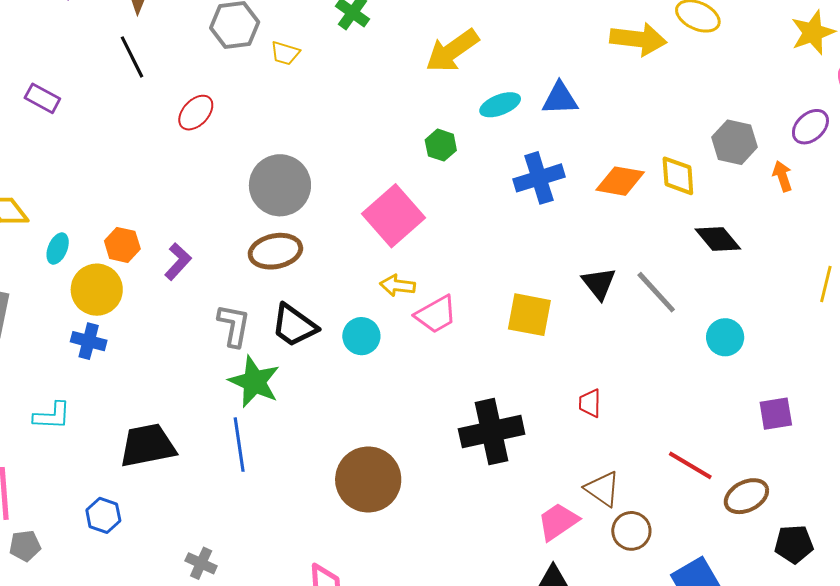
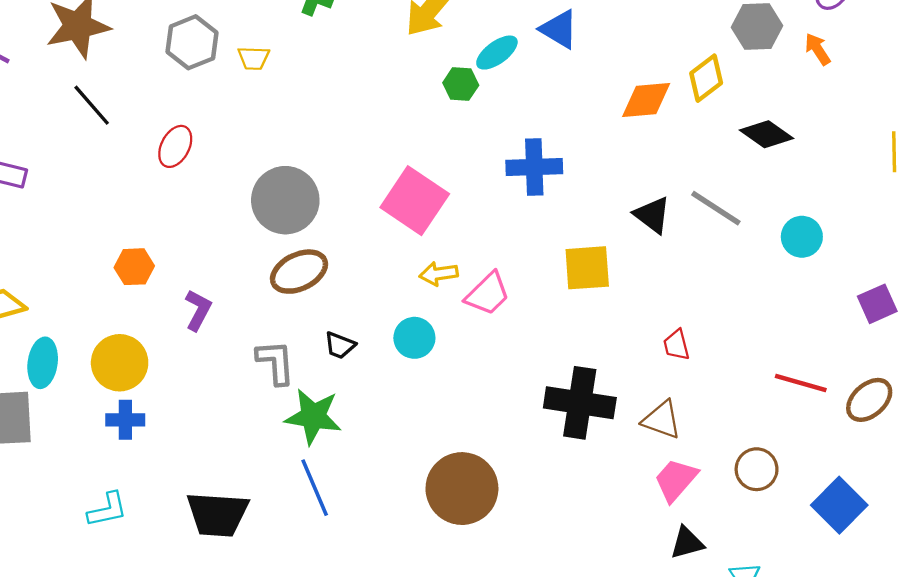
blue triangle: (560, 99) -> (559, 29), turned 48
green hexagon: (441, 145) -> (461, 84), moved
yellow diamond: (678, 176) -> (706, 78), turned 72
blue cross: (539, 178) -> (534, 167), moved, turned 30
orange hexagon: (122, 245) -> (134, 267), moved
cyan ellipse: (58, 249) -> (43, 363), moved, size x1.4
black trapezoid: (294, 325) -> (340, 345), size x0.6
black cross: (492, 432) -> (580, 403), turned 36
black trapezoid: (148, 445) -> (217, 514), turned -150
brown triangle: (602, 489) -> (662, 420), moved

